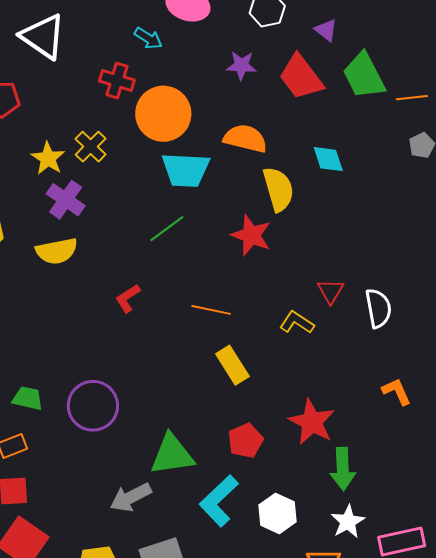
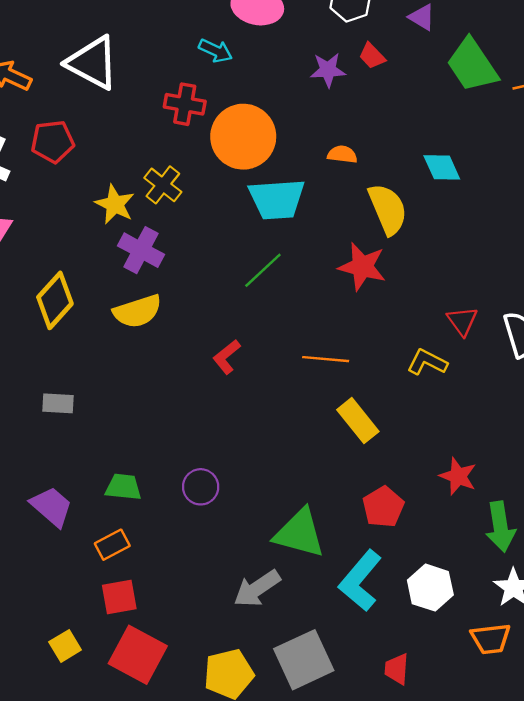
red trapezoid: (301, 77) -> (372, 56), moved, size x0.5
orange semicircle: (245, 138) -> (342, 154), size x0.6
purple circle: (93, 406) -> (201, 487), size x0.6
red star: (312, 422) -> (458, 476), size x0.7
green triangle: (172, 455) -> (299, 533), turned 30

